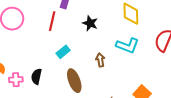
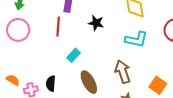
brown arrow: (100, 60) -> (123, 72), moved, size x1.6

